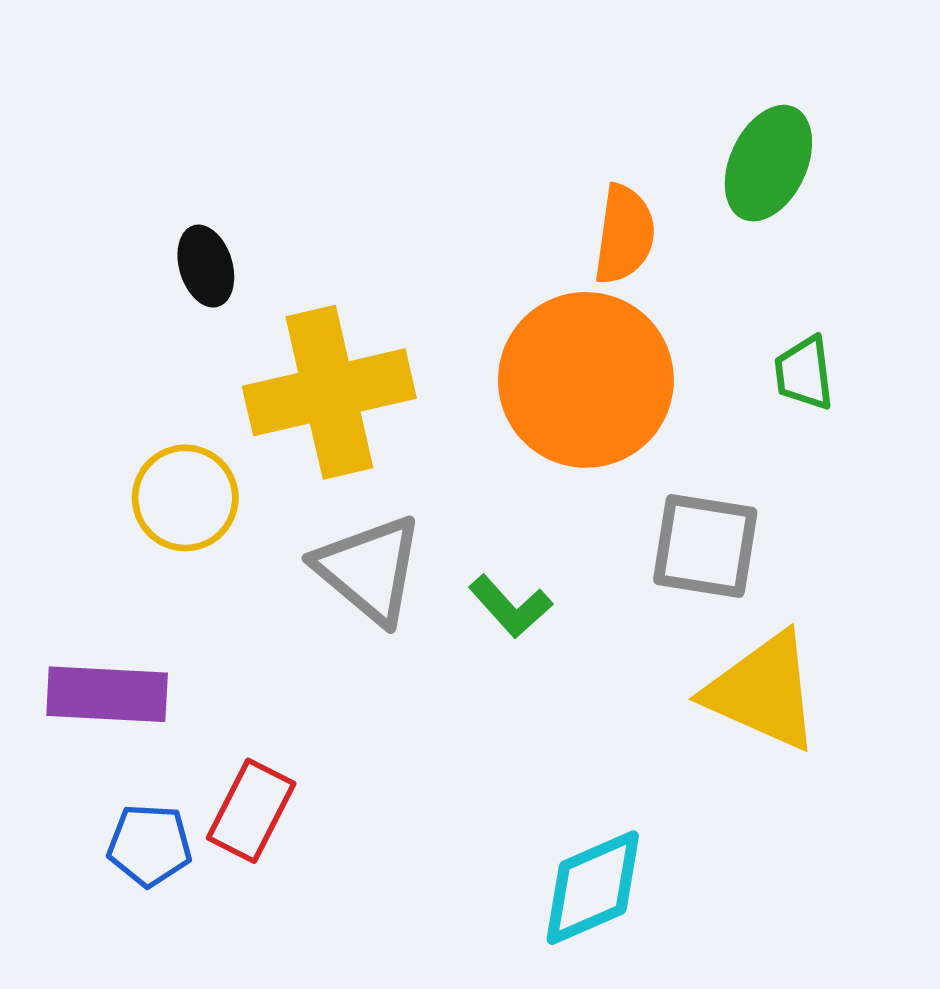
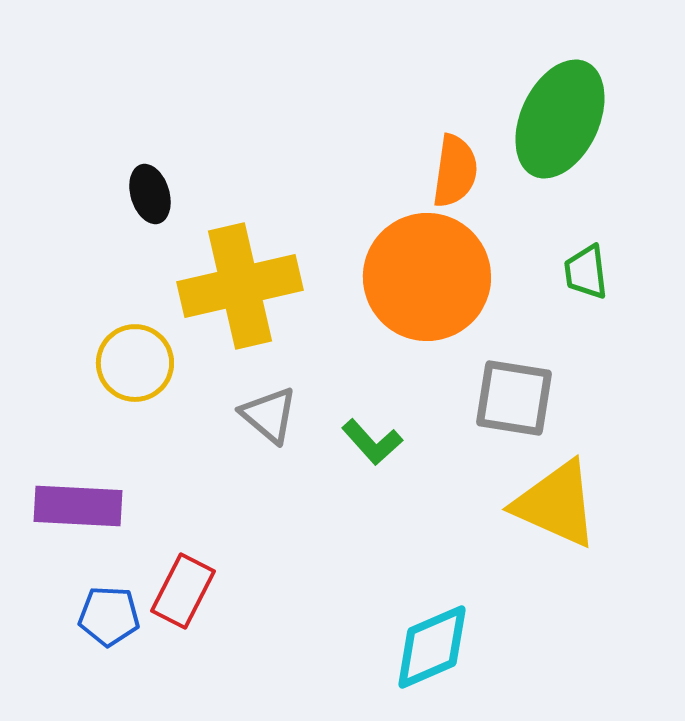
green ellipse: (768, 163) -> (560, 119), size x1.4
gray triangle: (369, 569) -> (269, 415), size x0.7

